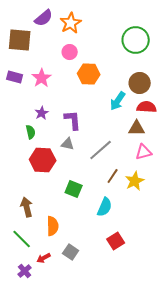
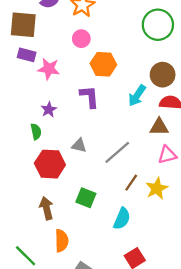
purple rectangle: (15, 77) -> (27, 55), moved
pink star: (42, 78) -> (49, 69), turned -30
purple L-shape: (73, 120) -> (89, 97), moved
brown arrow: (27, 207) -> (46, 208), moved

